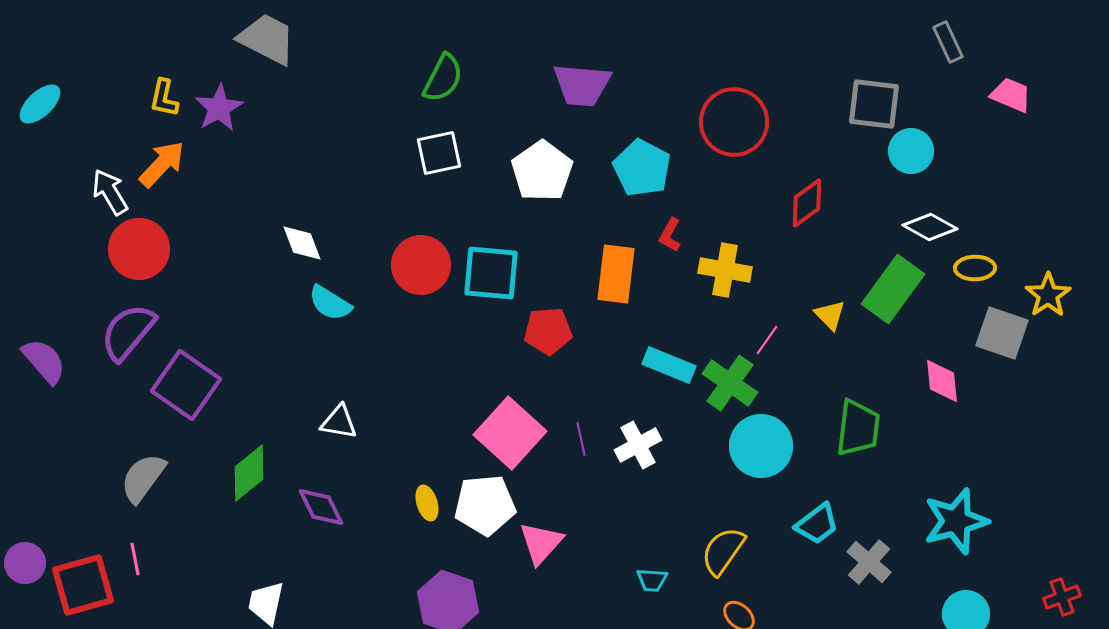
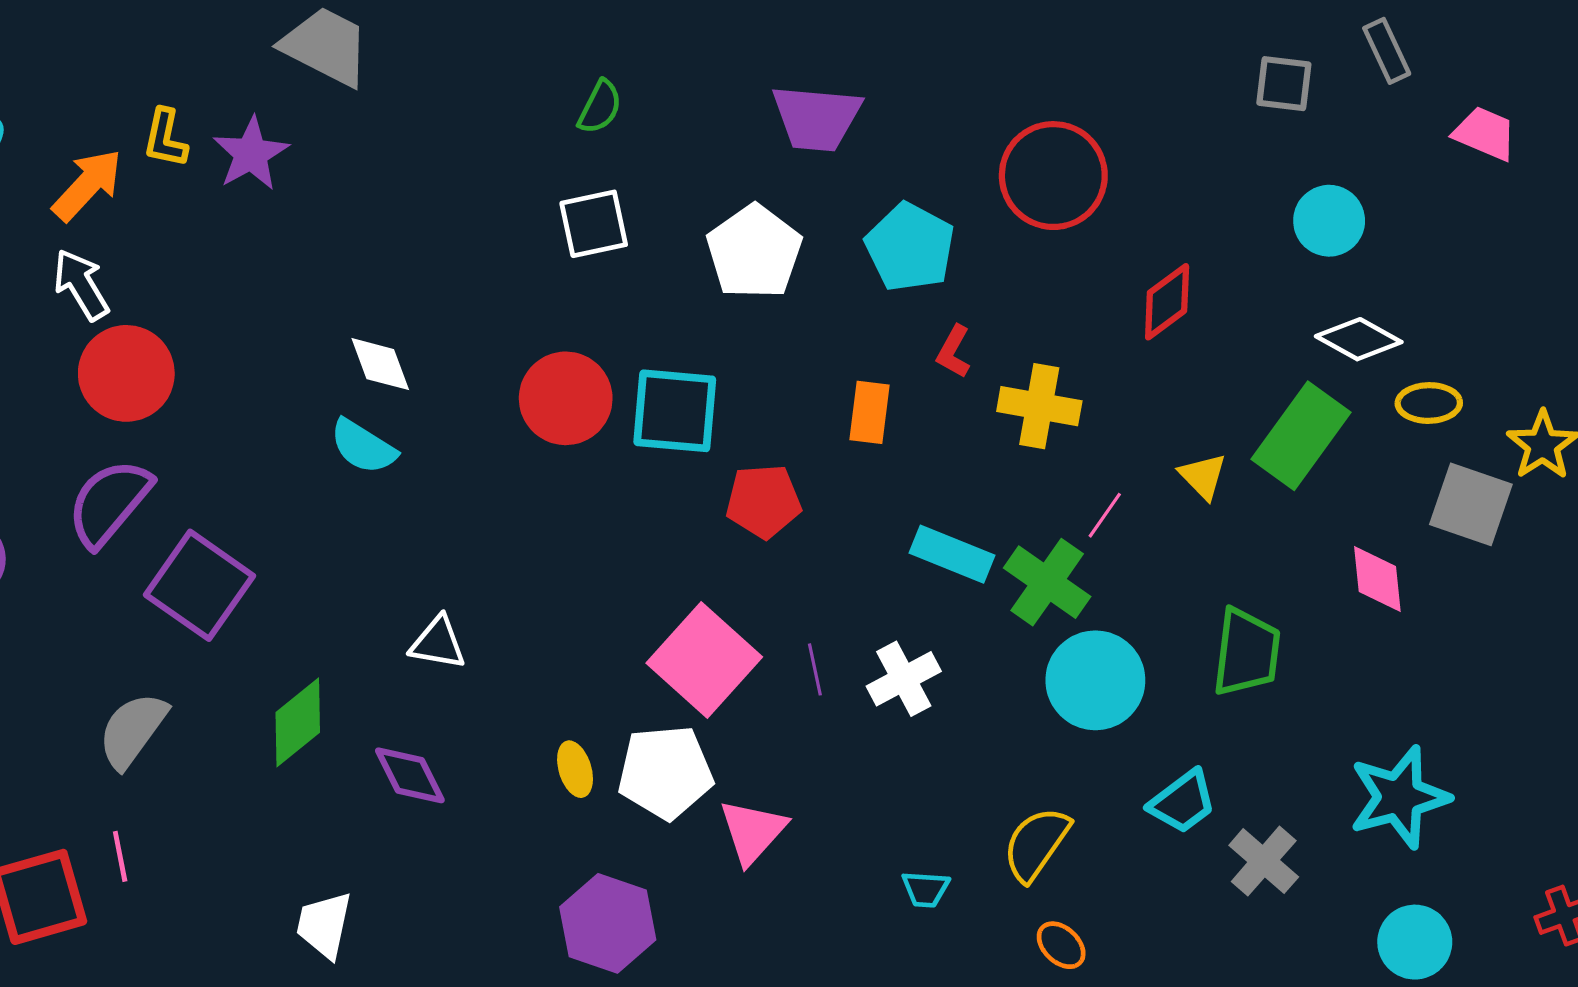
green semicircle: (443, 78) -> (600, 107), size x0.7
gray square: (874, 104) -> (1284, 84), moved, size x0.7
orange arrow: (162, 164) -> (87, 185), moved
orange rectangle: (616, 274) -> (869, 412), size x0.7
cyan semicircle: (330, 303) -> (363, 447), moved

